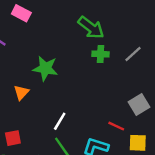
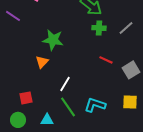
orange triangle: (21, 92) -> (42, 62), moved
red line: (116, 126) -> (106, 60), moved

